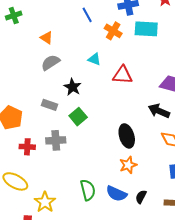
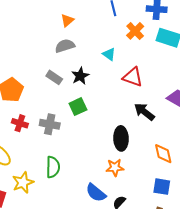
orange triangle: (47, 38) -> (67, 20), turned 32
gray rectangle: (49, 105) -> (54, 77), moved
black arrow: (159, 111) -> (144, 112), moved
green semicircle: (88, 190) -> (53, 167), moved

